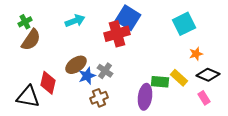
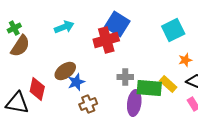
gray cross: (105, 71) -> (125, 77), moved, turned -35
green rectangle: (160, 82) -> (149, 88), size x1.4

